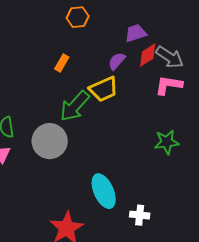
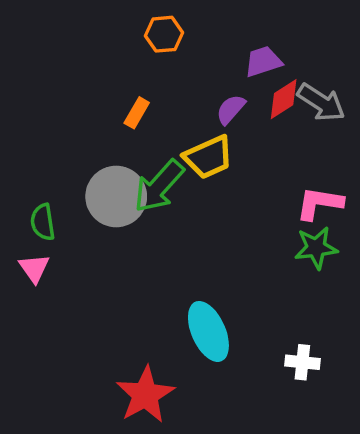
pink L-shape: (169, 85) -> (320, 203), moved
gray circle: (50, 141) -> (116, 196), moved
white cross: (140, 215) -> (302, 362), moved

